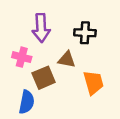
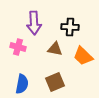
brown square: (44, 78) -> (55, 82), moved
orange trapezoid: (93, 83) -> (83, 56), moved, turned 150

